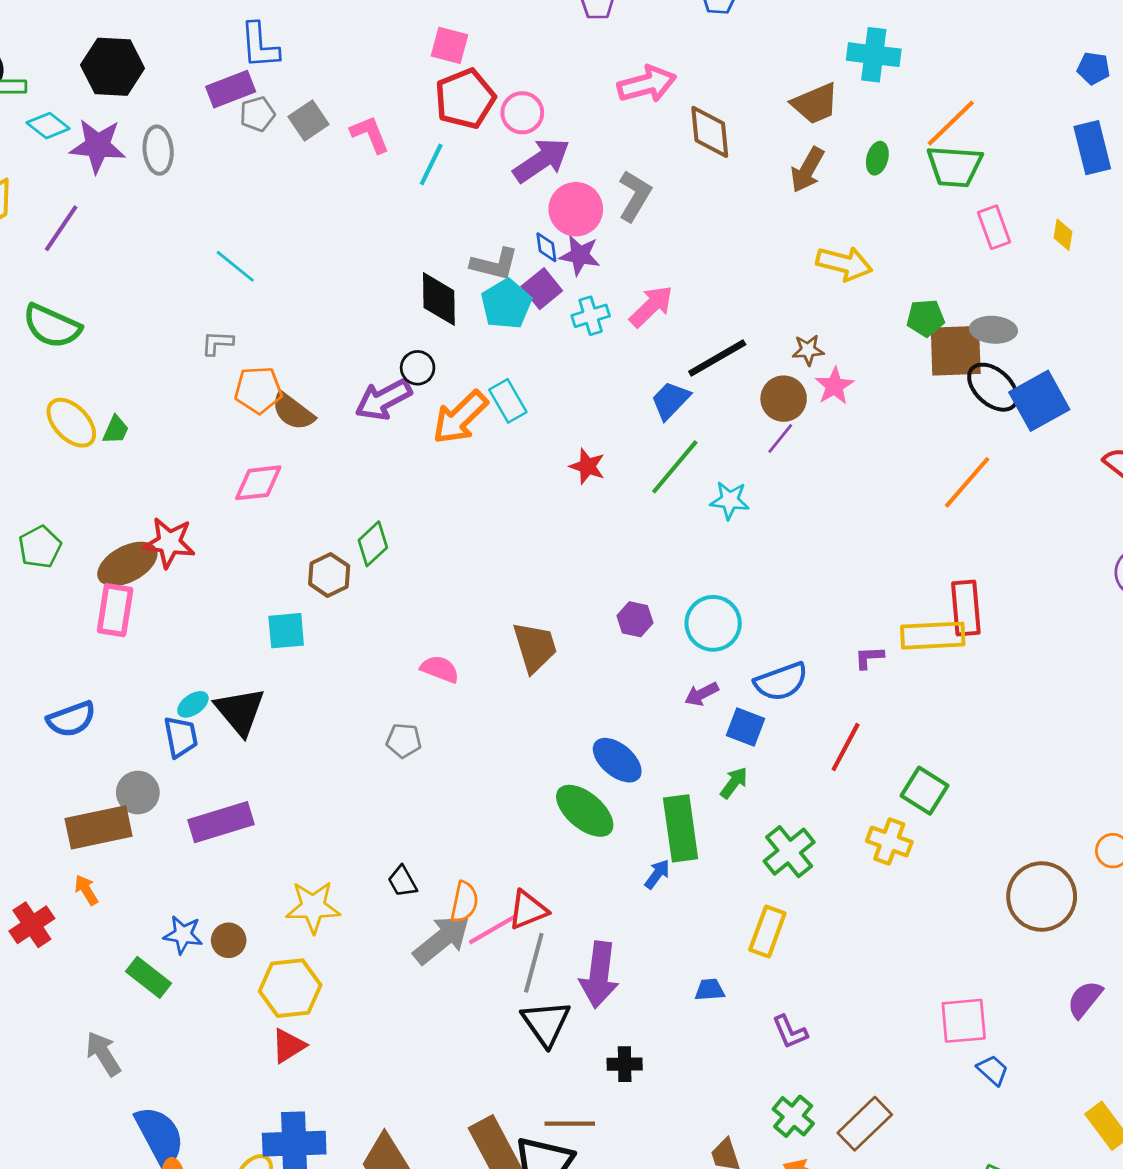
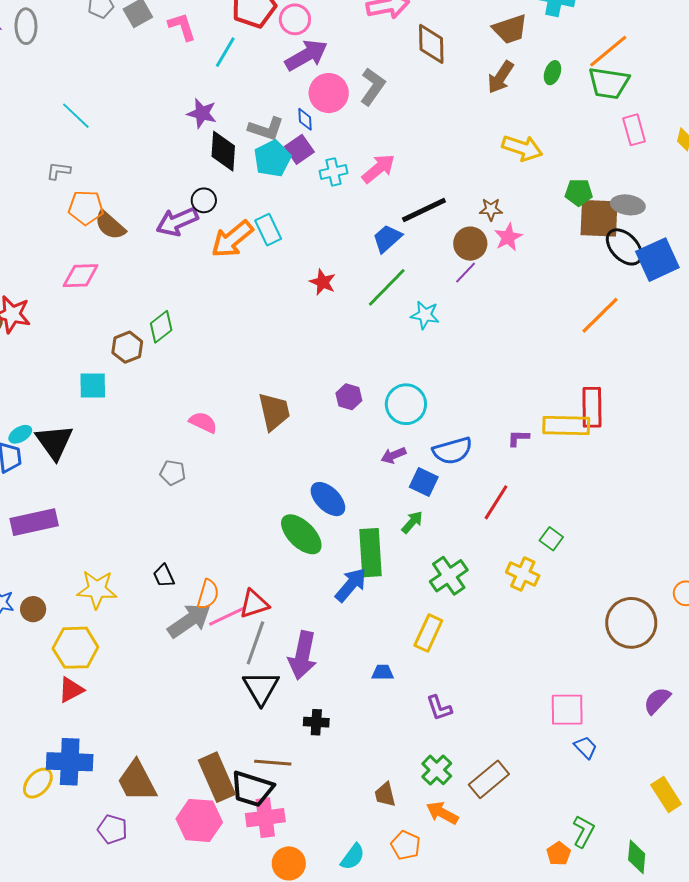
purple star: (580, 255) -> (202, 113), moved
green square: (924, 791) -> (551, 539), size x0.7
blue arrow: (657, 874) -> (351, 585), size x1.6

